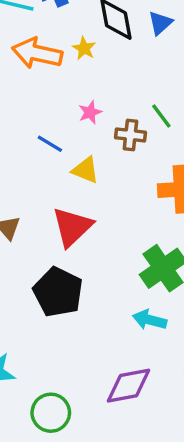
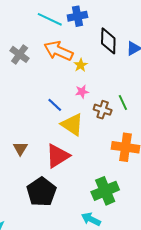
yellow star: (84, 48) -> (81, 65), moved
yellow triangle: (85, 170) -> (72, 125), size x1.4

